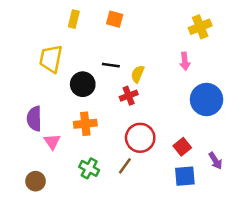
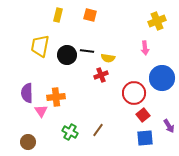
yellow semicircle: (138, 74) -> (108, 58), turned -104
black circle: (83, 84) -> (67, 55), moved
orange cross: (85, 124) -> (56, 97), moved
red circle: (140, 138) -> (134, 93), moved

